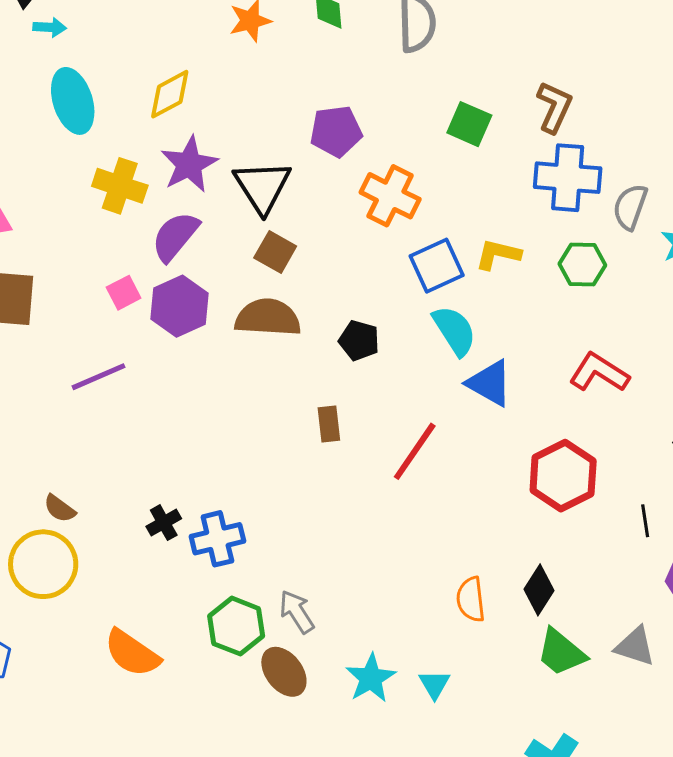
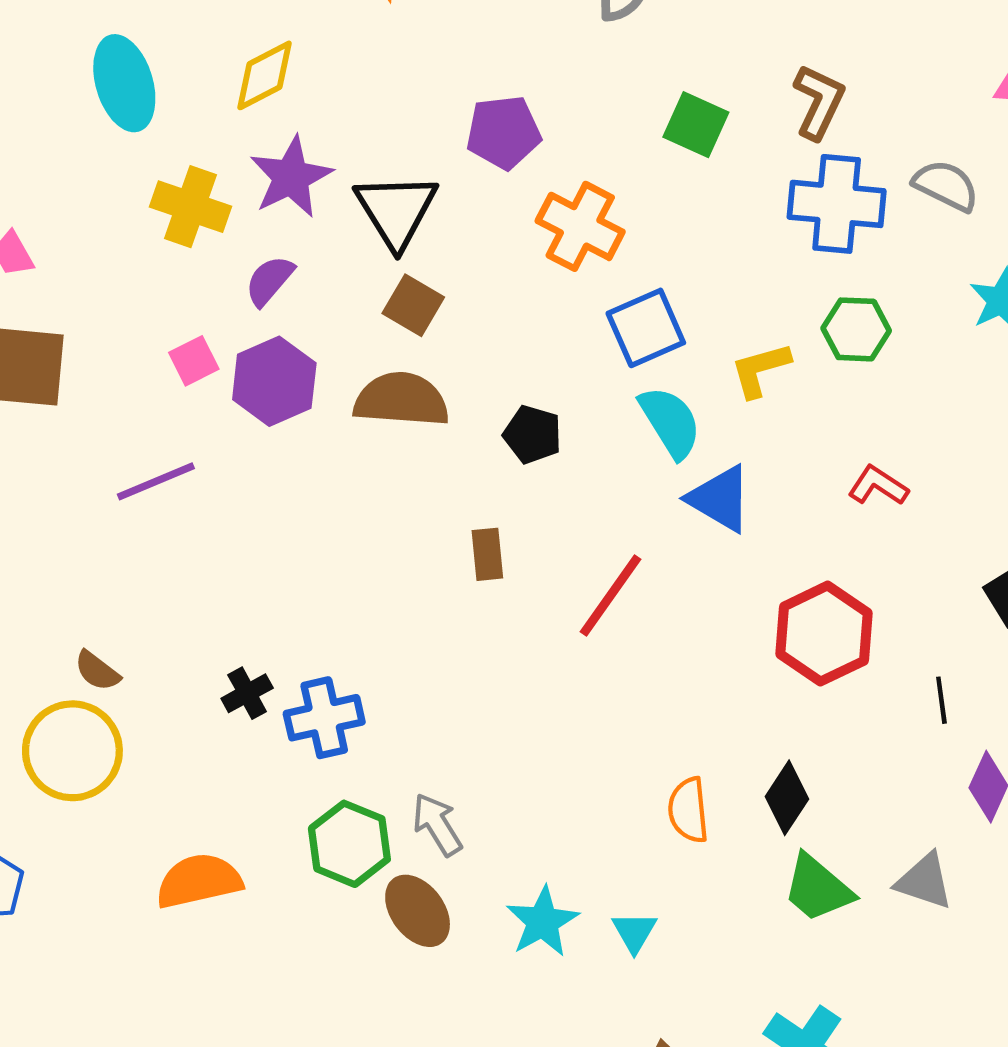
gray semicircle: (630, 207) -> (946, 186), moved, turned 96
purple semicircle: (175, 236) -> (269, 281), size x0.7
yellow L-shape: (498, 254) -> (760, 370), moved, turned -30
red L-shape: (599, 373) -> (878, 486), size x0.7
orange semicircle: (132, 653) -> (199, 881), turned 132

